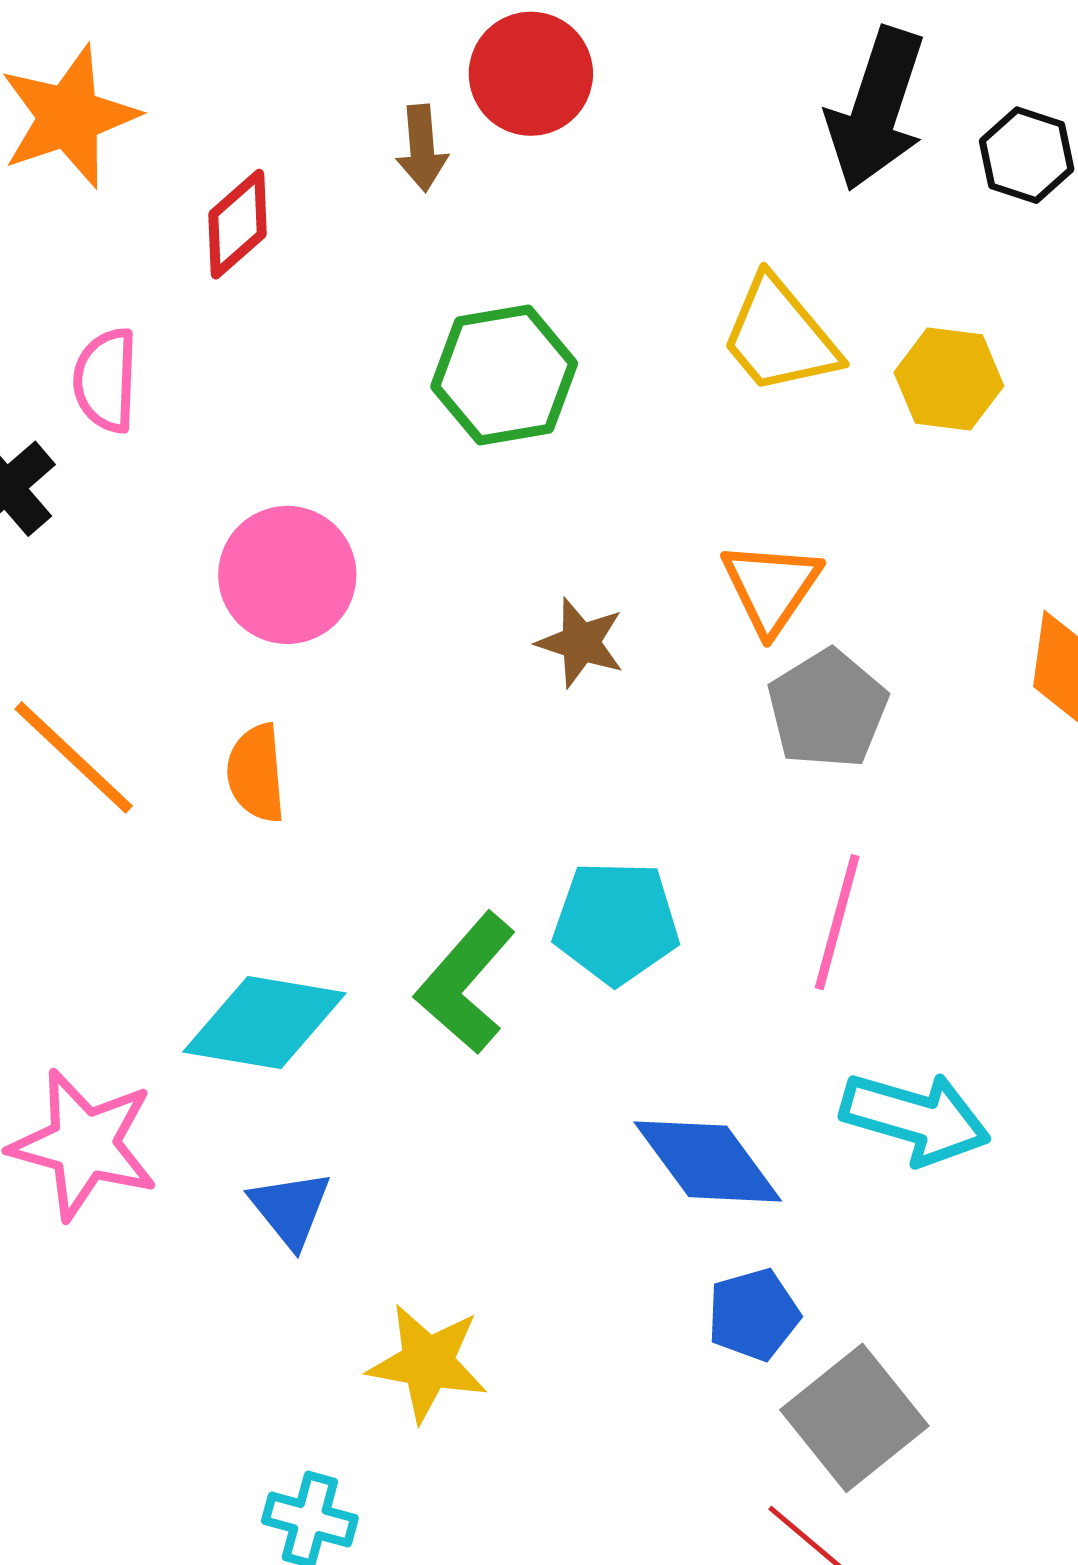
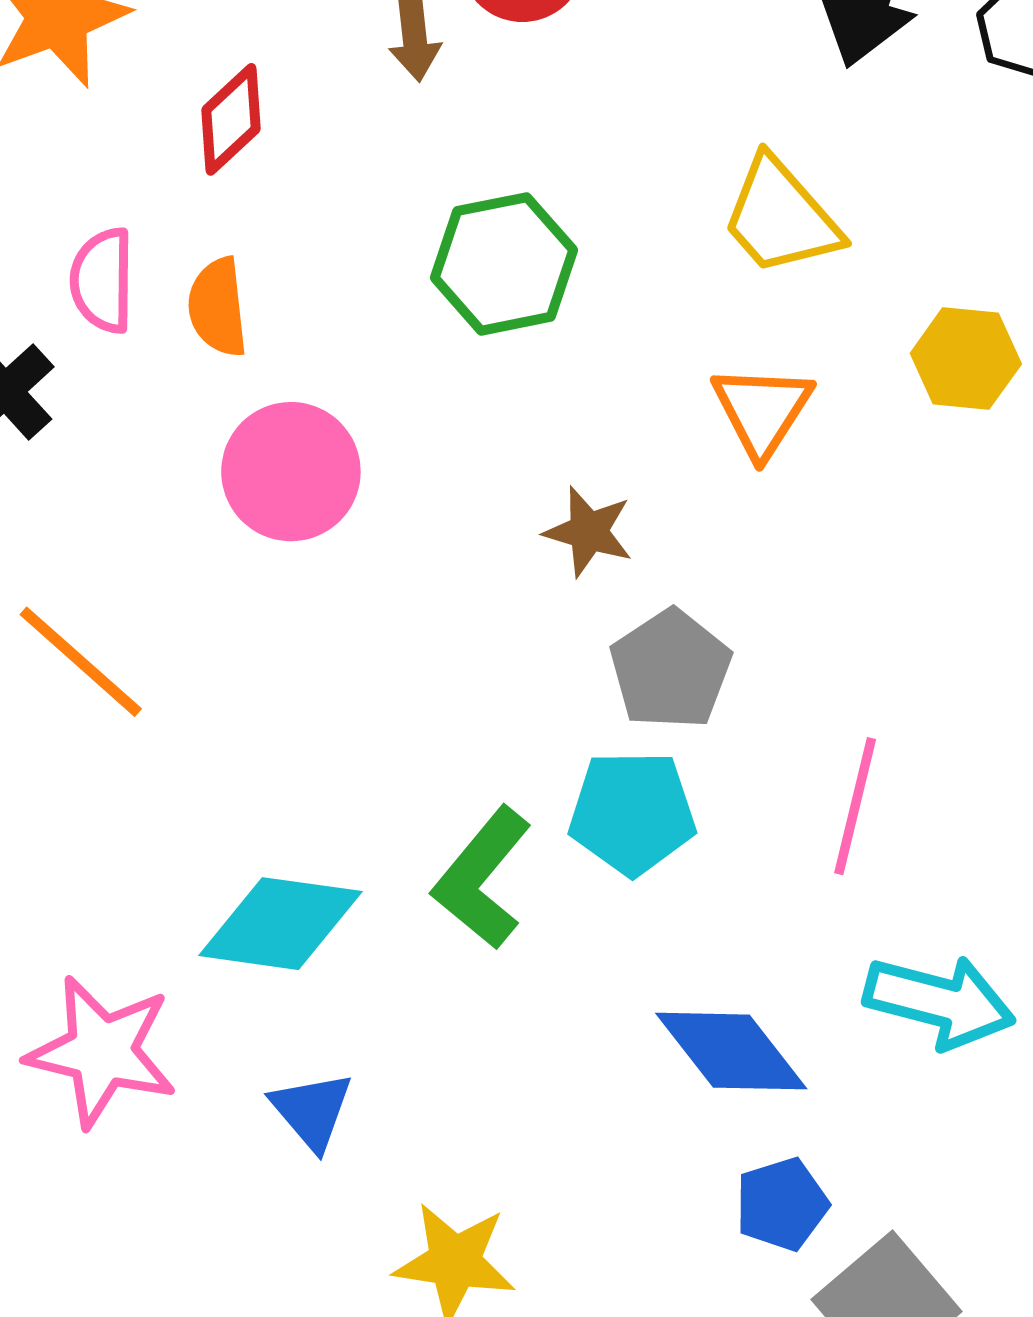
yellow hexagon: (949, 379) -> (966, 359), moved
orange triangle: (771, 587) -> (762, 410), moved
gray pentagon: (828, 709) -> (671, 669), moved
orange semicircle: (256, 773) -> (218, 307), moved

